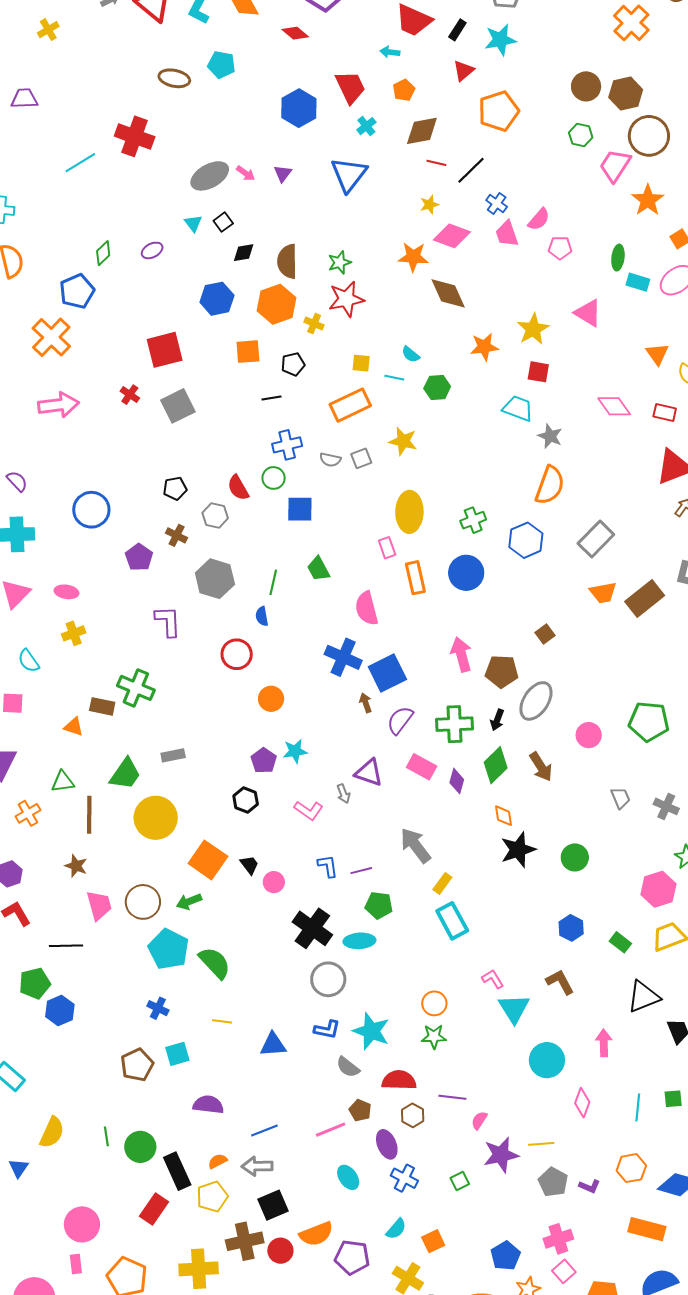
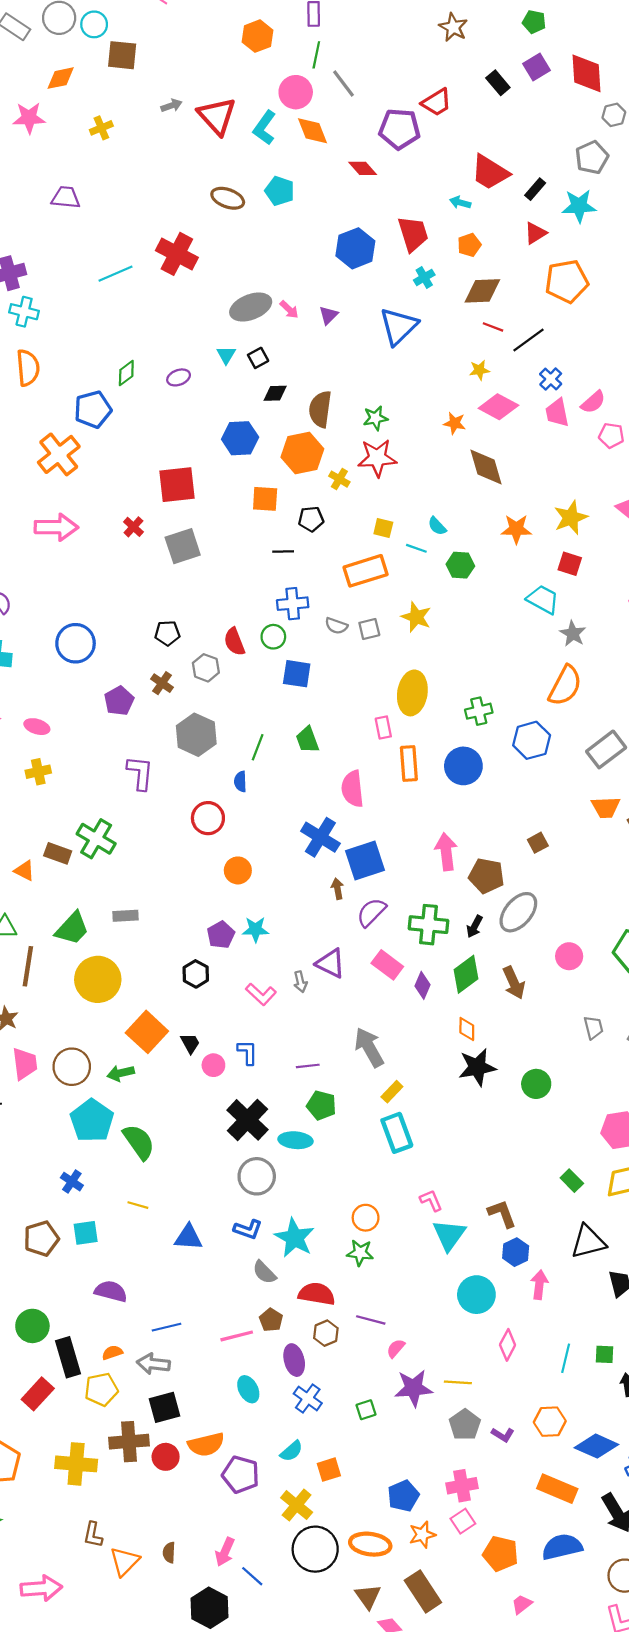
orange star: (413, 257) -> (454, 423), size x0.7
blue L-shape: (328, 866) -> (248, 1052), moved
blue hexagon: (571, 928) -> (516, 1252), moved

